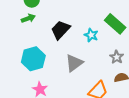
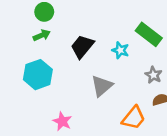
cyan hexagon: (33, 59) -> (38, 75), moved

